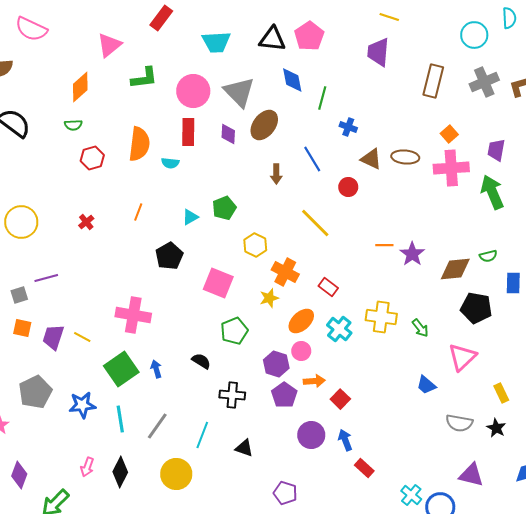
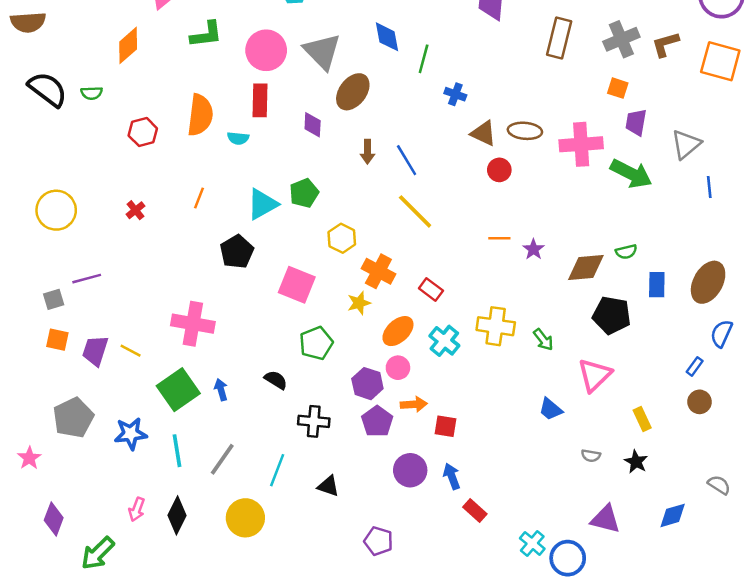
green semicircle: (73, 125) -> (92, 93), moved
purple diamond: (228, 134) -> (313, 125), moved
orange square: (449, 134) -> (618, 88), moved, turned -30
blue line: (312, 159) -> (407, 160), moved
red circle: (348, 187) -> (499, 170), moved
green arrow: (492, 192) -> (631, 174), turned 140
cyan triangle: (190, 217) -> (262, 204), size x1.6
purple star: (412, 254) -> (533, 249), size x0.7
red square: (340, 399) -> (446, 426), turned -36
gray semicircle: (459, 423) -> (591, 456), size x0.6

